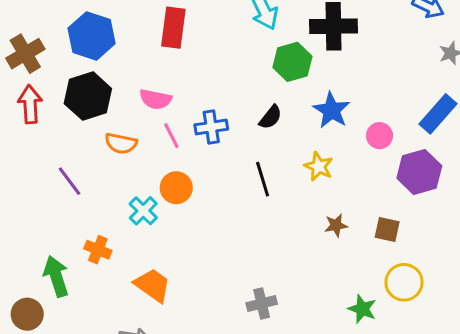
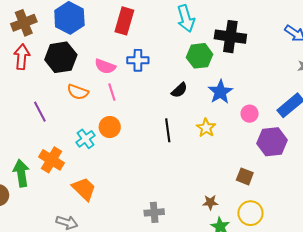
blue cross: (211, 127) -> (138, 60), moved
brown star: (336, 225) -> (210, 202), moved
orange cross: (98, 250) -> (52, 160), size x1.4

